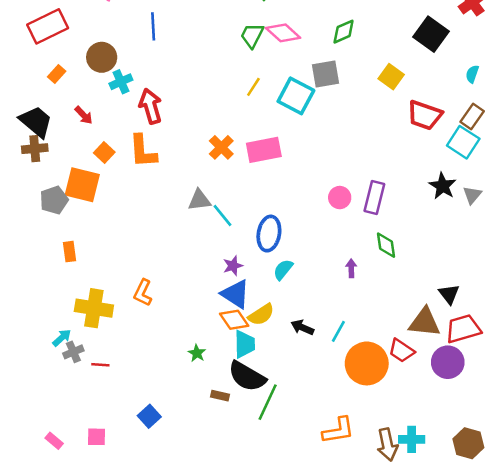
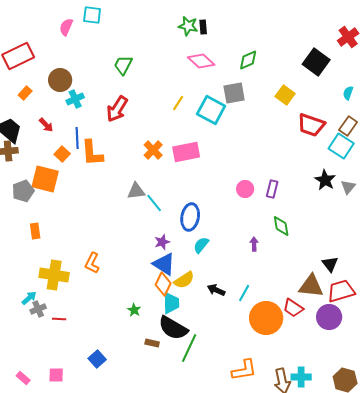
blue line: (153, 26) -> (77, 138), moved
green trapezoid: (252, 35) -> (123, 65), moved
red arrow: (151, 106) -> (117, 109), moved, turned -132
purple rectangle: (374, 198) -> (272, 189), size x0.7
orange diamond: (234, 320) -> (163, 284), turned 60

